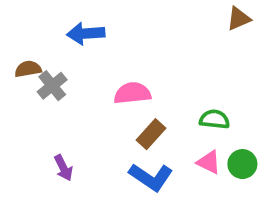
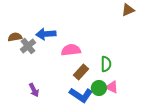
blue arrow: (86, 34) -> (46, 34), moved
green semicircle: (214, 119) -> (106, 64), moved, turned 84
green circle: (242, 164) -> (99, 88), moved

